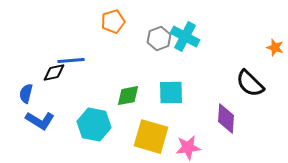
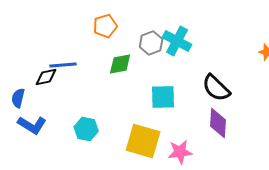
black semicircle: (250, 84) -> (216, 88), moved
green diamond: (128, 96) -> (120, 64), moved
cyan hexagon: (94, 125) -> (86, 129), size x0.7

